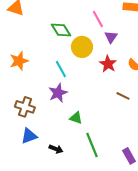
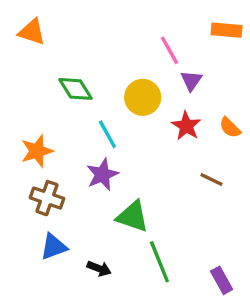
green diamond: (61, 30) -> (76, 89), moved
orange star: (19, 61) -> (37, 151), moved
green triangle: (76, 118) -> (133, 217), size x1.5

